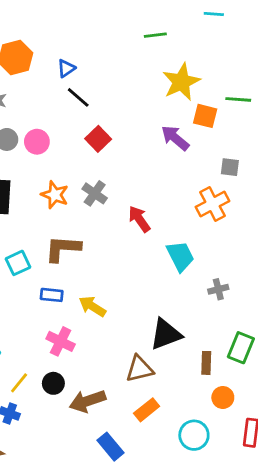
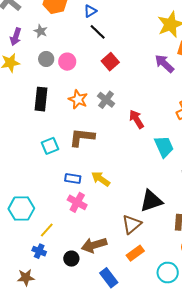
blue rectangle: (52, 295) -> (73, 178), moved
brown triangle: (139, 369) -> (132, 224), turned -30
black circle: (53, 383) -> (71, 259), moved

